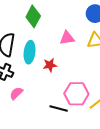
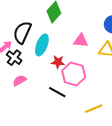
pink hexagon: (76, 94) -> (74, 74), moved
black line: (59, 108) -> (57, 92), moved

